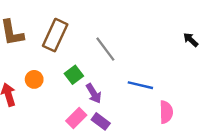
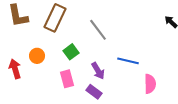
purple arrow: (94, 93) -> (98, 71), moved
pink rectangle: (76, 118) -> (67, 79), moved, turned -60

